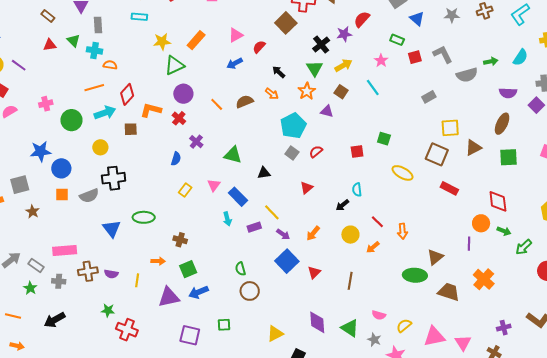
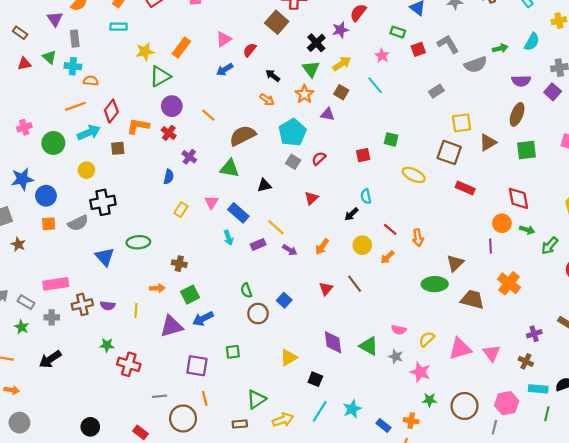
brown semicircle: (245, 102) -> (243, 136), moved, size x1.4
blue square: (287, 261) -> (284, 300), moved, size x0.6
brown line: (350, 281) -> (355, 284), moved, turned -42

